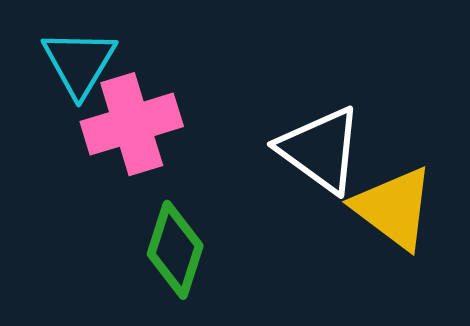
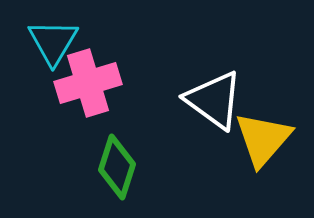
yellow triangle: (394, 208) -> (263, 139), turned 34

